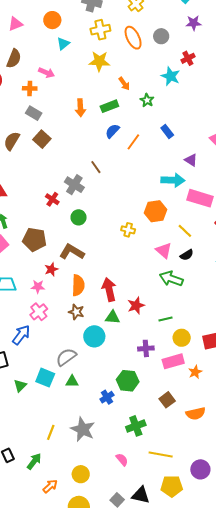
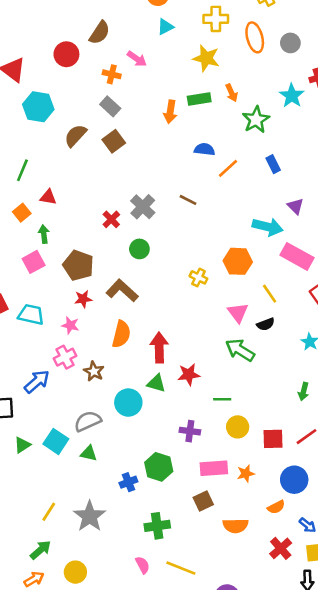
green star: (147, 100) -> (256, 120), size x1.5
green rectangle: (109, 106) -> (199, 99), moved
blue semicircle: (112, 131) -> (204, 149), turned 42
brown line: (96, 167) -> (188, 200), moved, turned -40
red star: (51, 269) -> (83, 299), moved
brown star: (76, 312) -> (94, 371), moved
pink rectangle: (173, 361) -> (214, 468), moved
pink semicircle: (122, 460) -> (143, 565), moved
green arrow: (34, 461) -> (41, 550), moved

